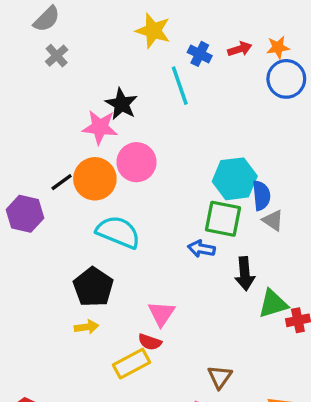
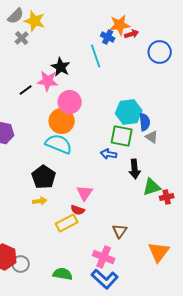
yellow star: (153, 31) -> (35, 21), moved
orange star: (278, 47) -> (120, 25), moved, size x1.5
orange circle: (95, 179) -> (62, 121), moved
black line: (62, 182) -> (26, 90), moved

